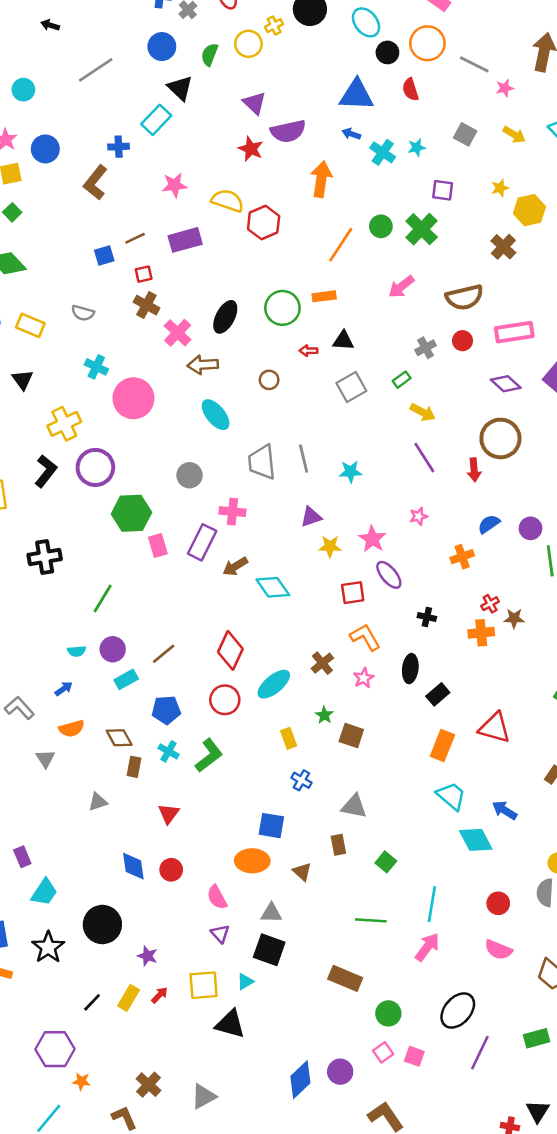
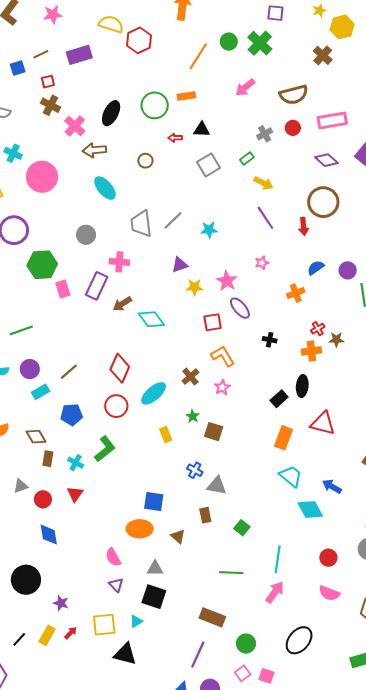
pink star: (174, 185) -> (53, 15), moved
gray line: (304, 459) -> (173, 220), turned 60
green line: (103, 599) -> (21, 330), turned 40
black ellipse: (410, 669) -> (302, 386), moved
cyan cross: (168, 751) -> (76, 463), moved
blue cross: (301, 780) -> (195, 470), moved
red circle: (171, 870) -> (43, 499), moved
purple line: (480, 1053) -> (198, 655), moved

